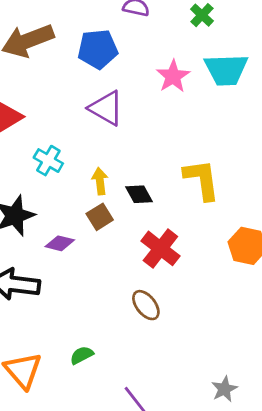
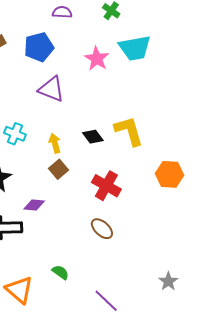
black diamond: (139, 194) -> (93, 137), moved
purple diamond: (60, 243) -> (34, 205), moved
green semicircle: (82, 355) -> (60, 272), turned 72

